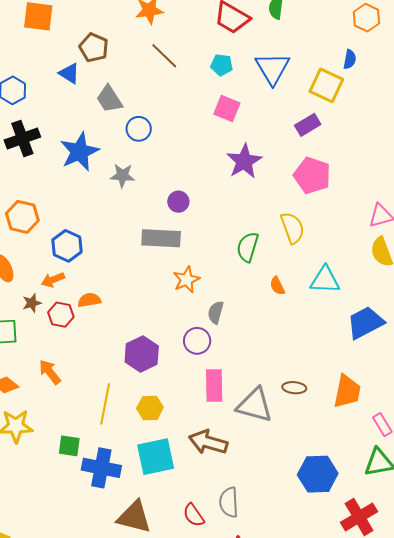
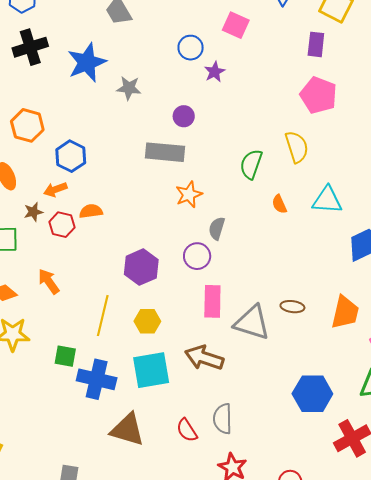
purple rectangle: (308, 125) -> (316, 44), turned -55
blue circle: (139, 129) -> (191, 48), moved
purple star: (244, 161) -> (215, 72), moved, size x0.6

